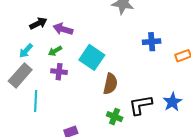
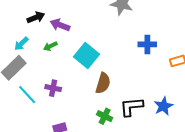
purple cross: (59, 72) -> (53, 88), moved
cyan line: (36, 101) -> (27, 95), turned -50

